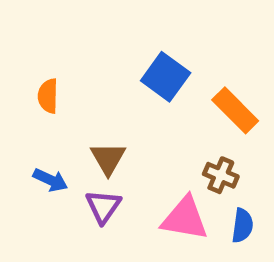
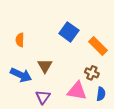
blue arrow: (50, 180) -> (21, 75), size x1.5
purple triangle: (103, 206) -> (43, 97), moved

